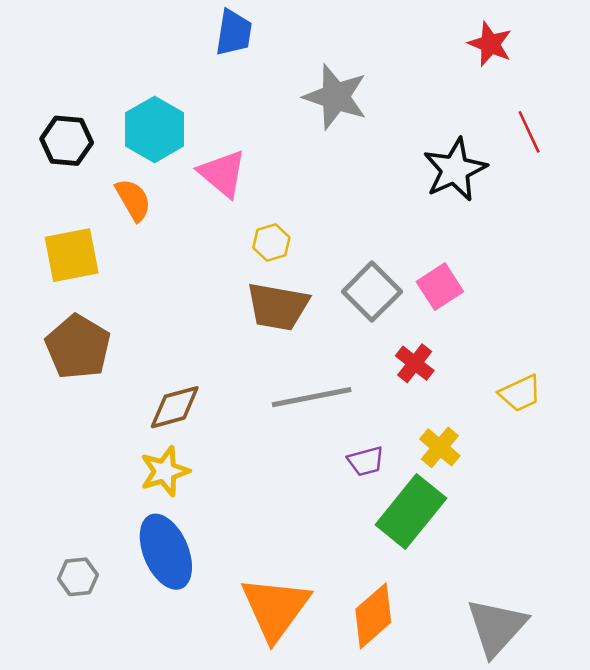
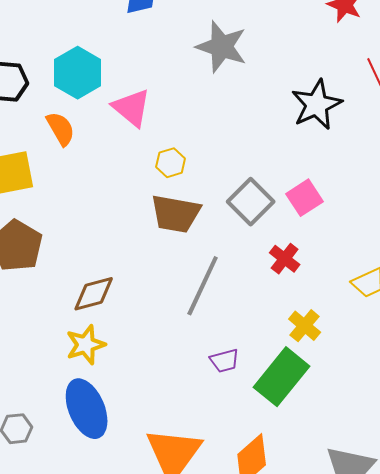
gray line: (312, 397) -> (203, 286), turned -54
purple trapezoid: (366, 461) -> (225, 361), moved

